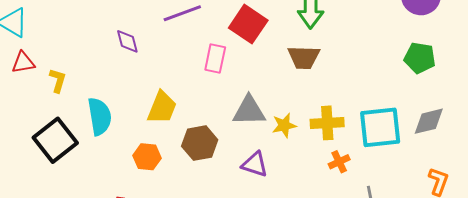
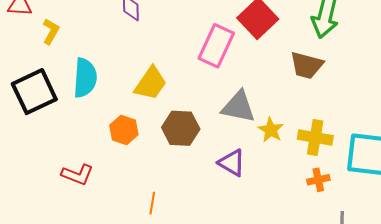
pink rectangle: (215, 58) -> (216, 46), size x1.4
yellow star: (284, 125) -> (271, 130), turned 30

